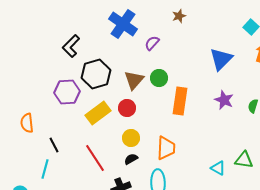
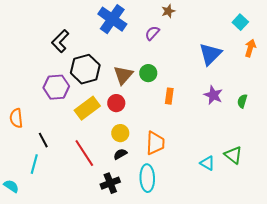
purple semicircle: (152, 43) -> (152, 33), moved
orange rectangle: (180, 101) -> (169, 96), size x0.6
green triangle: (244, 160) -> (233, 155), turned 30

